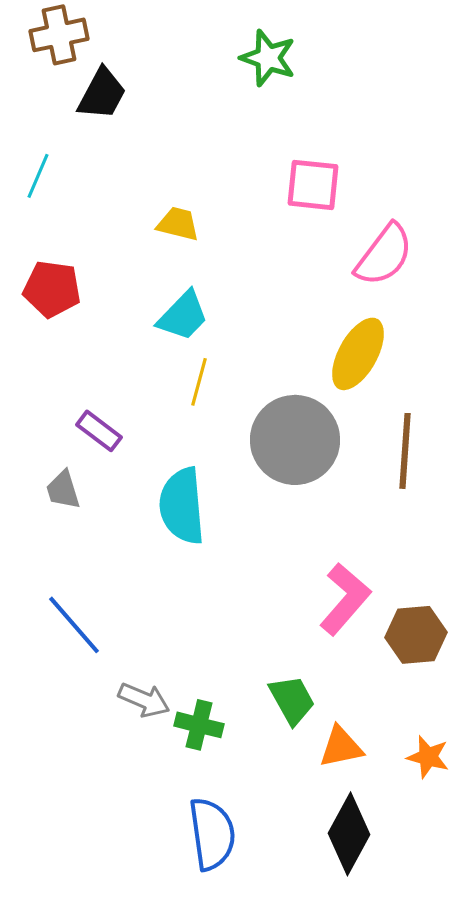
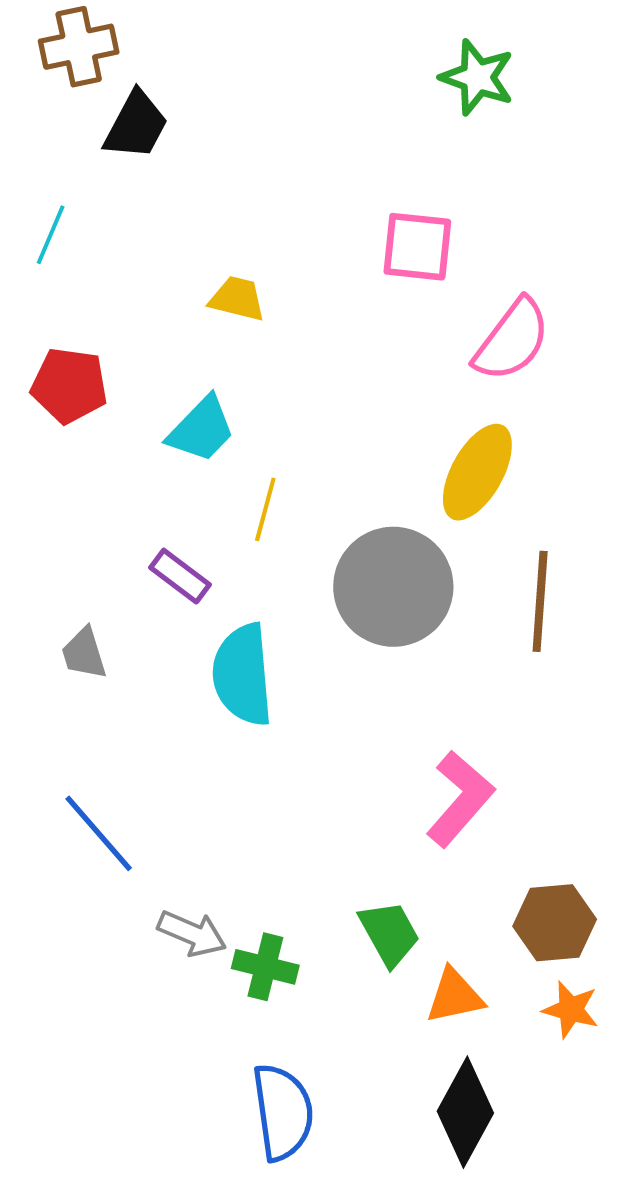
green star: (268, 58) -> (477, 77), moved
cyan trapezoid: (183, 316) -> (201, 429), moved
purple rectangle: (99, 431) -> (180, 576), moved
brown hexagon: (416, 635) -> (555, 923), moved

